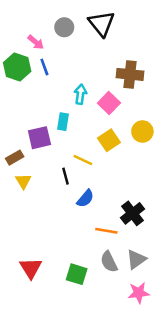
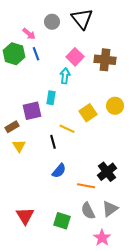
pink square: (109, 103) -> (75, 57), moved
blue semicircle: (85, 199) -> (59, 171), moved
pink star: (139, 293) -> (102, 238), moved, turned -30

